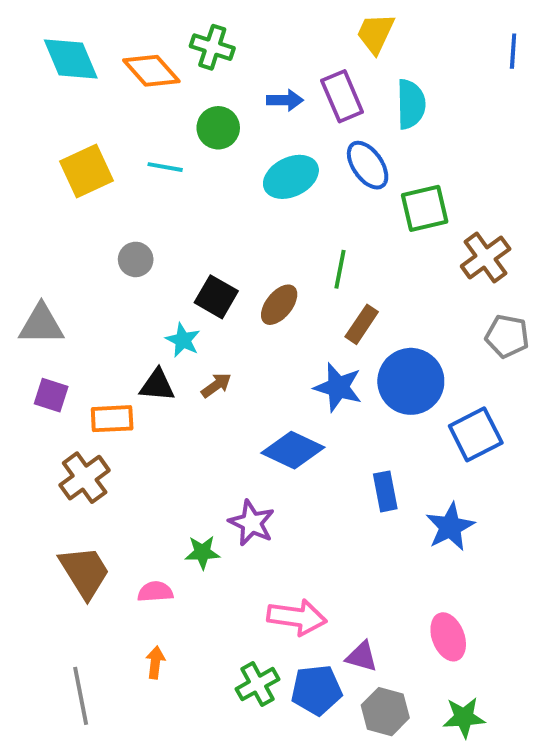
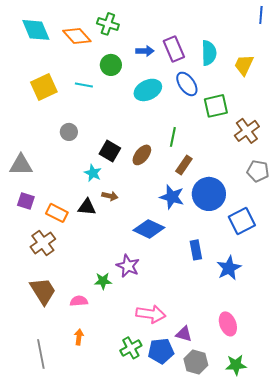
yellow trapezoid: (375, 33) -> (244, 65), moved
blue line: (513, 51) -> (261, 15), moved
black triangle: (157, 385) -> (87, 207), moved
brown arrow: (216, 385) -> (110, 196), turned 49
orange rectangle: (112, 419) -> (57, 213), turned 30

